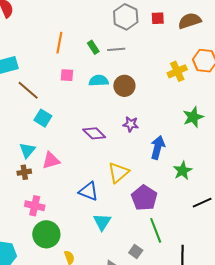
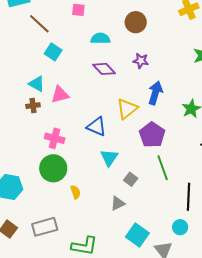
cyan semicircle: (99, 81) -> (100, 39), moved
blue arrow: (158, 147) -> (155, 93), moved
cyan triangle: (27, 150) -> (37, 84), turned -42
pink cross: (35, 206) -> (55, 138), moved
gray square: (136, 252) -> (131, 179), moved

